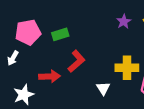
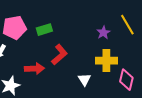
purple star: (124, 22) -> (103, 33), moved

